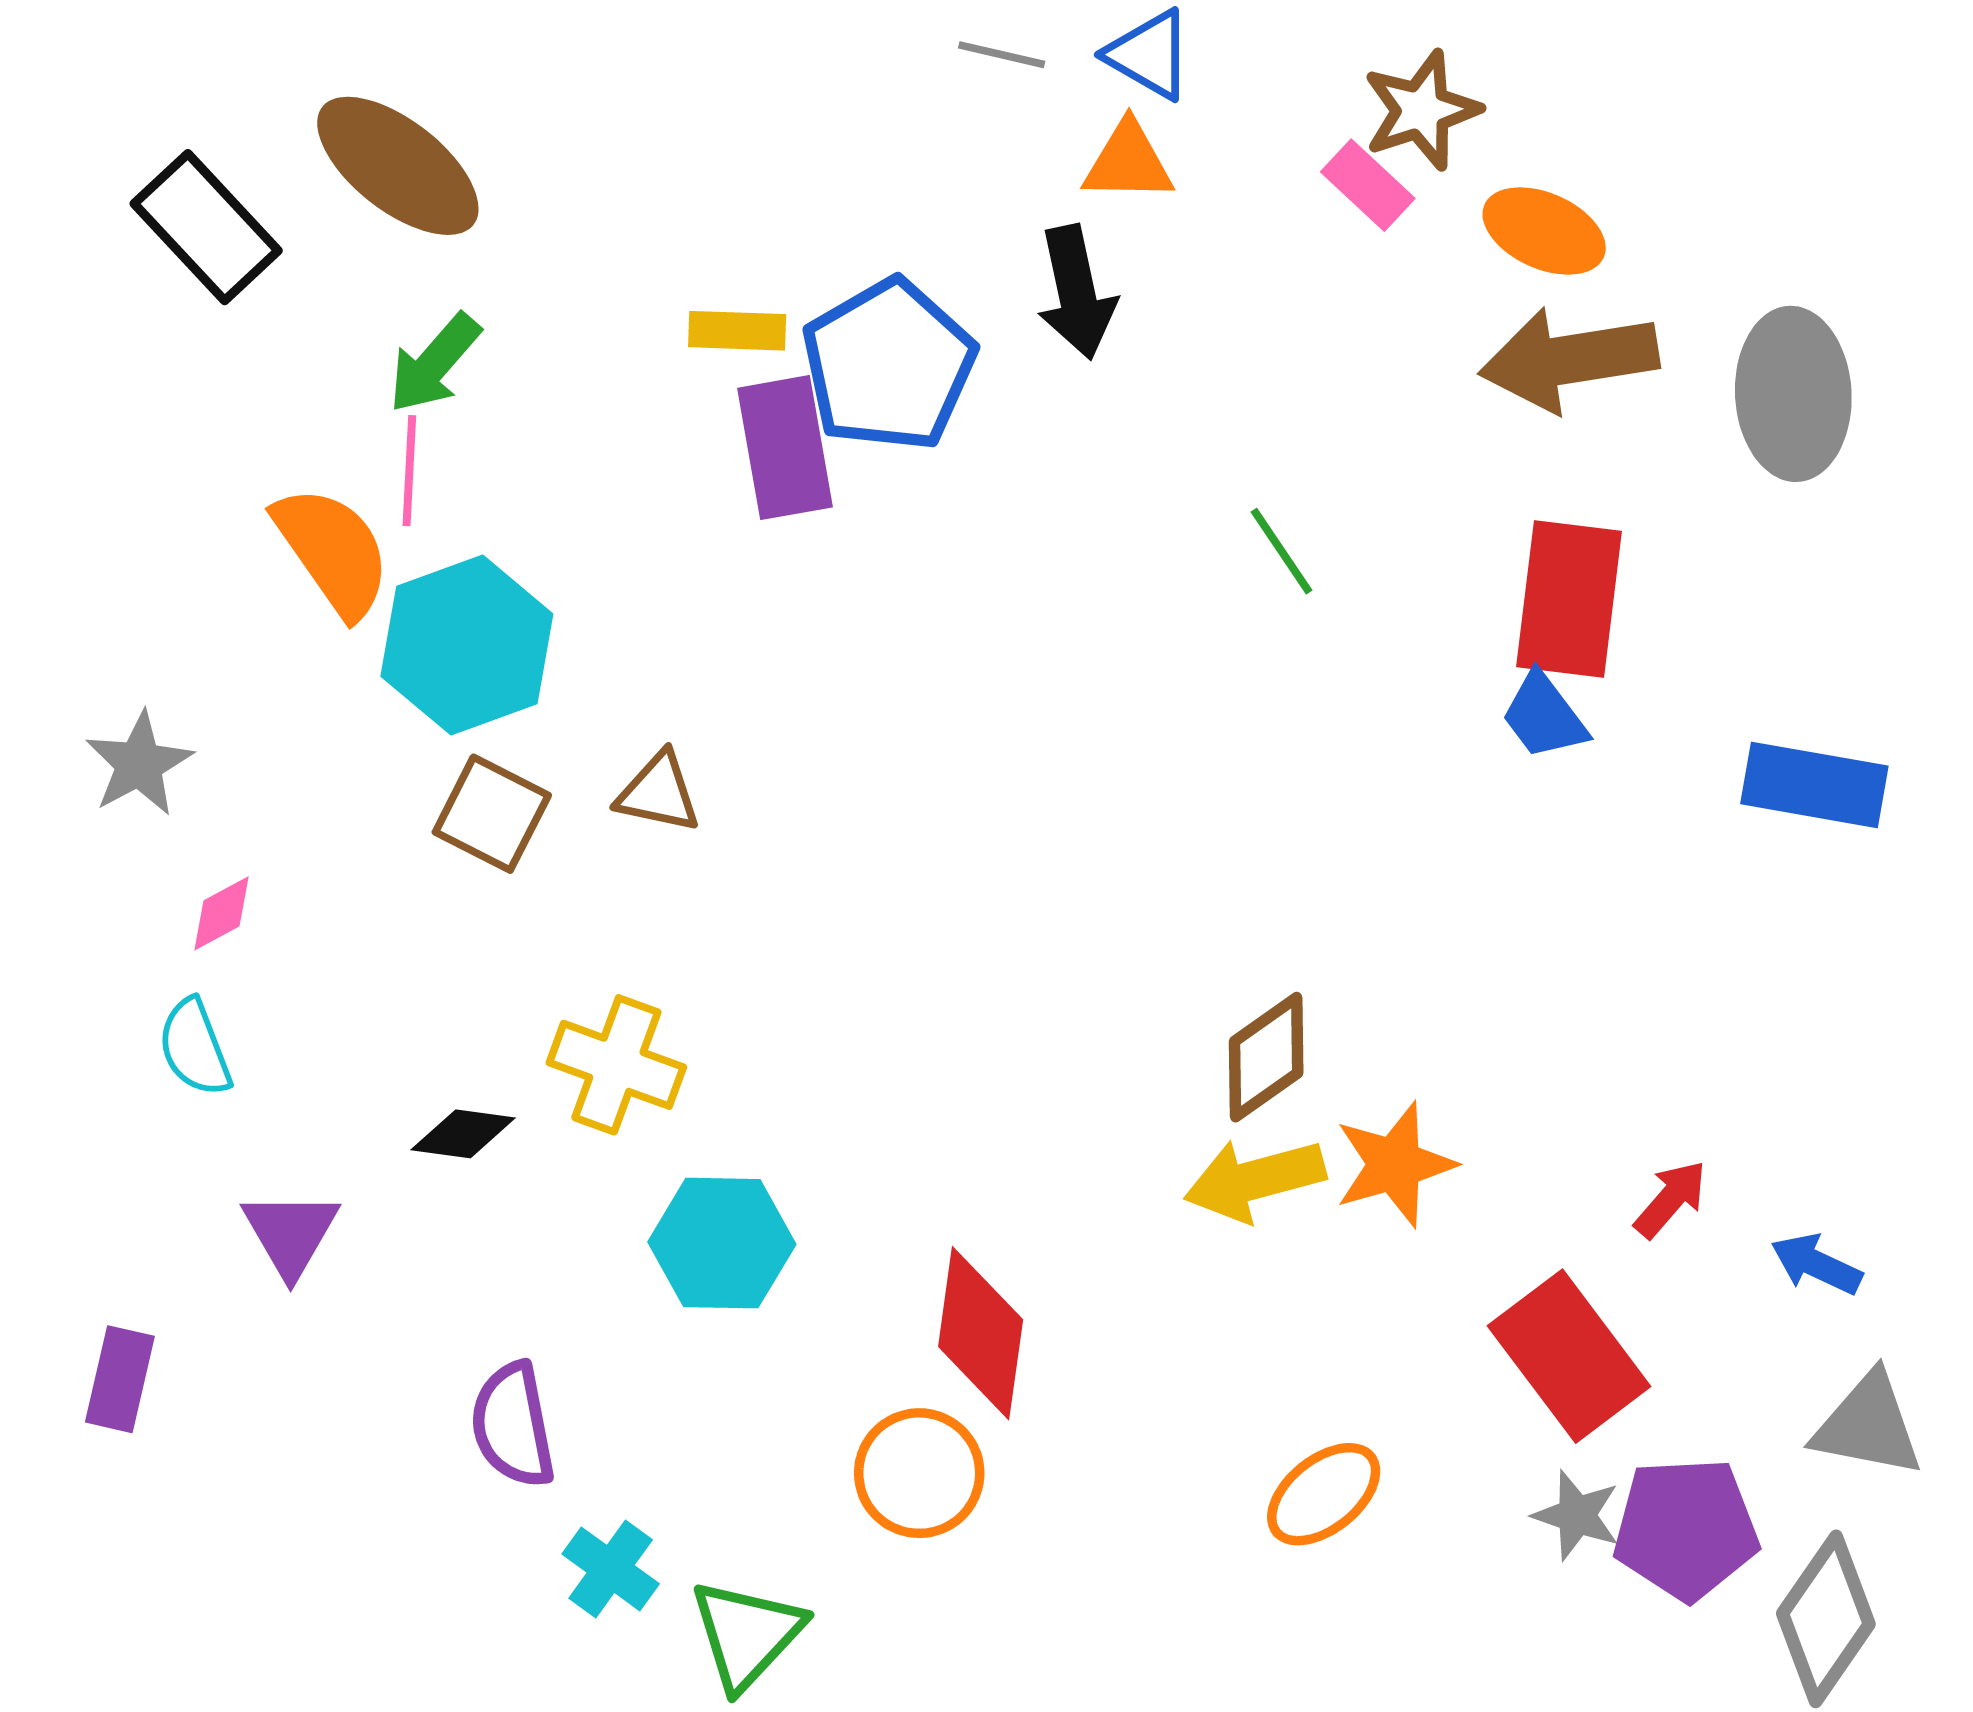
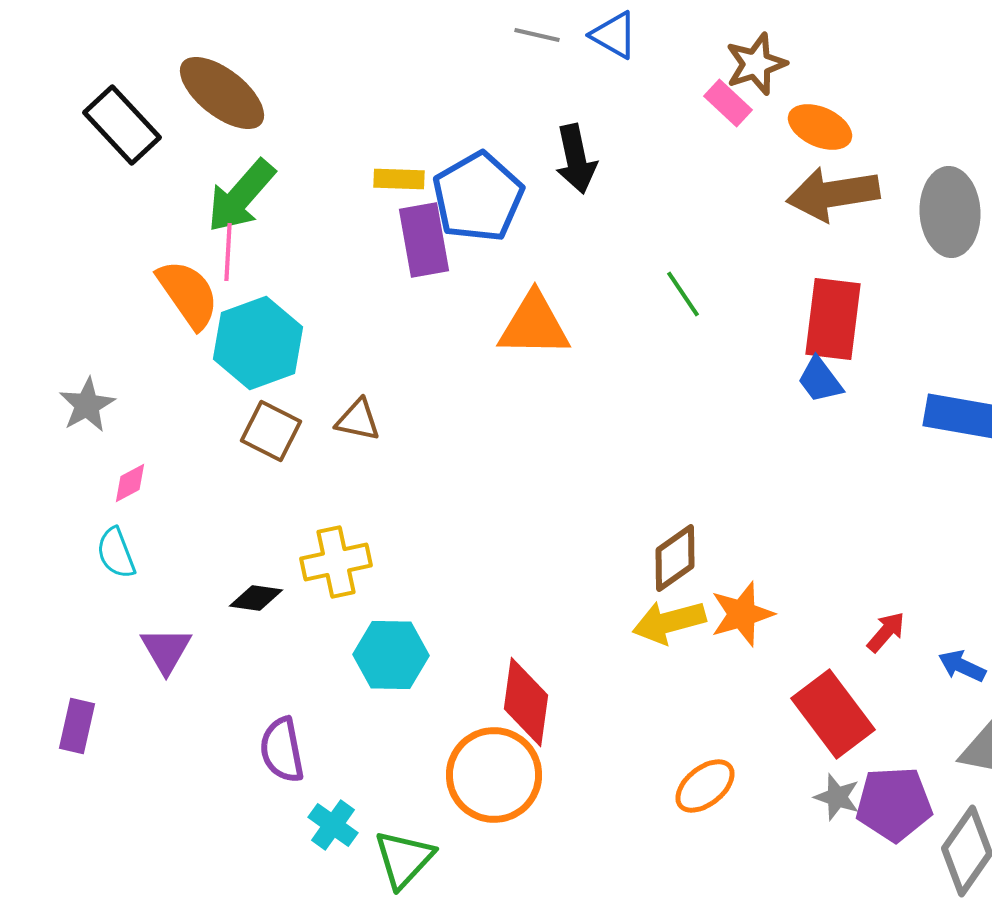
orange triangle: (1128, 162) -> (534, 325), moved, size x1.5
green arrow: (434, 363) -> (241, 196), size x1.4
yellow cross: (616, 1065) -> (336, 562), turned -32
orange circle: (919, 1473) -> (494, 775), size x1.4

